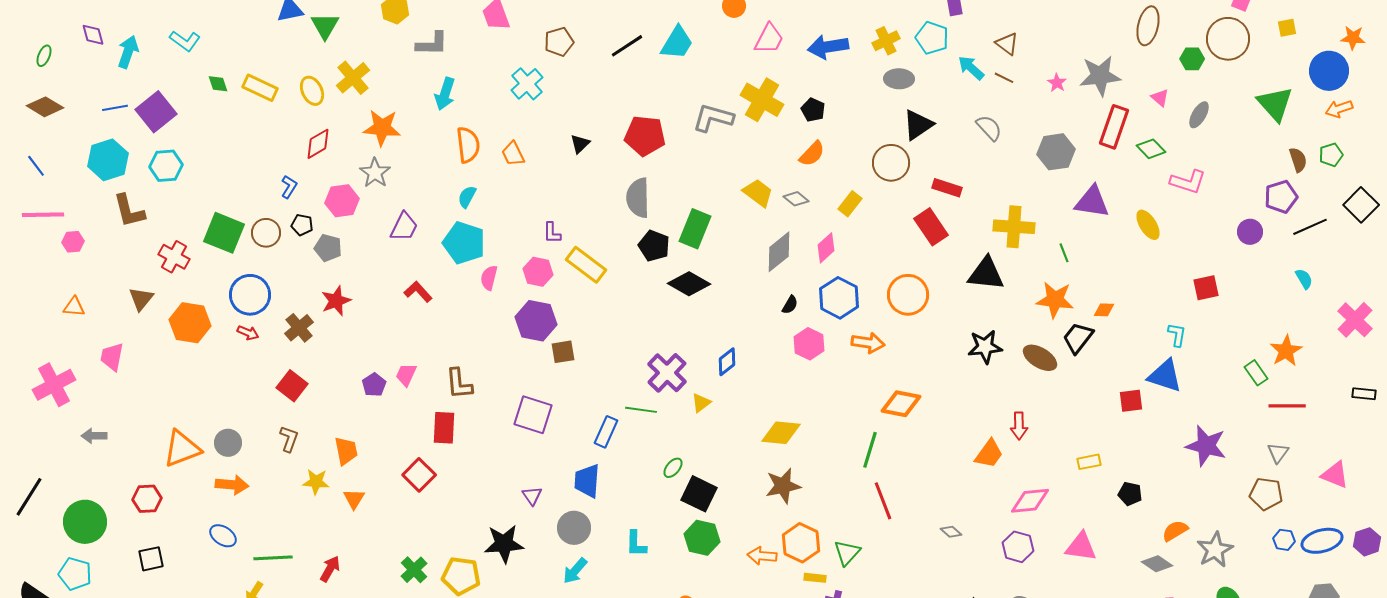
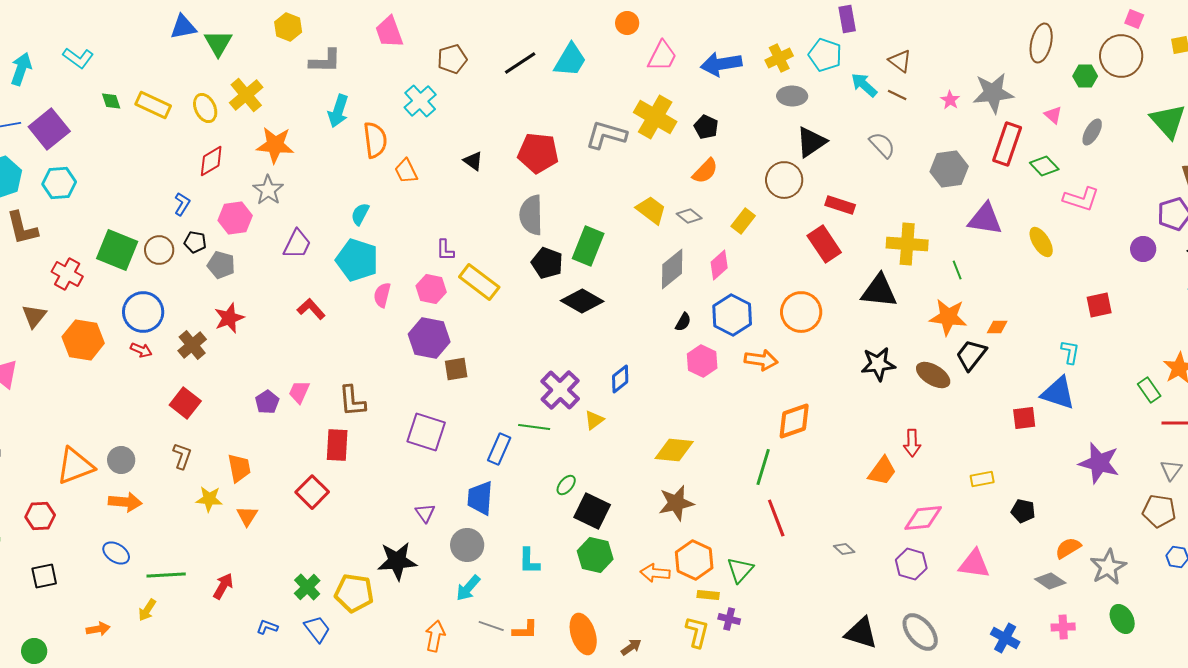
black triangle: (580, 144) -> (473, 161), turned -40
orange semicircle: (468, 145) -> (375, 140), moved
orange diamond: (901, 404) -> (794, 421), turned -30

